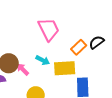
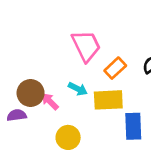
orange rectangle: (79, 47) -> (115, 68), moved

